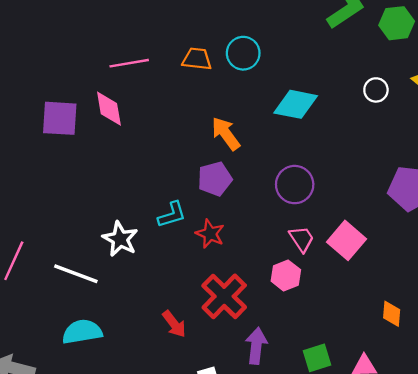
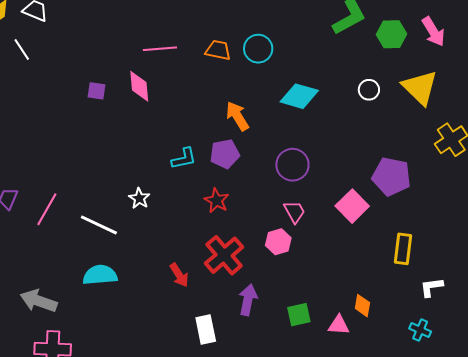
purple square: (60, 118) -> (96, 91), size x0.6
cyan L-shape: (172, 215) -> (184, 159), moved
white star: (120, 239) -> (139, 198), size x0.7
pink square: (347, 240) -> (352, 206), moved
orange diamond: (392, 314) -> (362, 306), moved

